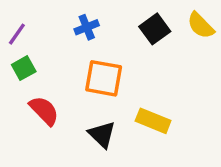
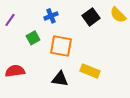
green square: (24, 68) -> (33, 38), moved
red semicircle: (44, 111) -> (15, 71), moved, turned -54
black triangle: (102, 134) -> (60, 79), turned -36

